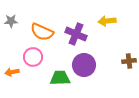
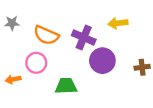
purple circle: (84, 65) -> (102, 61), moved

